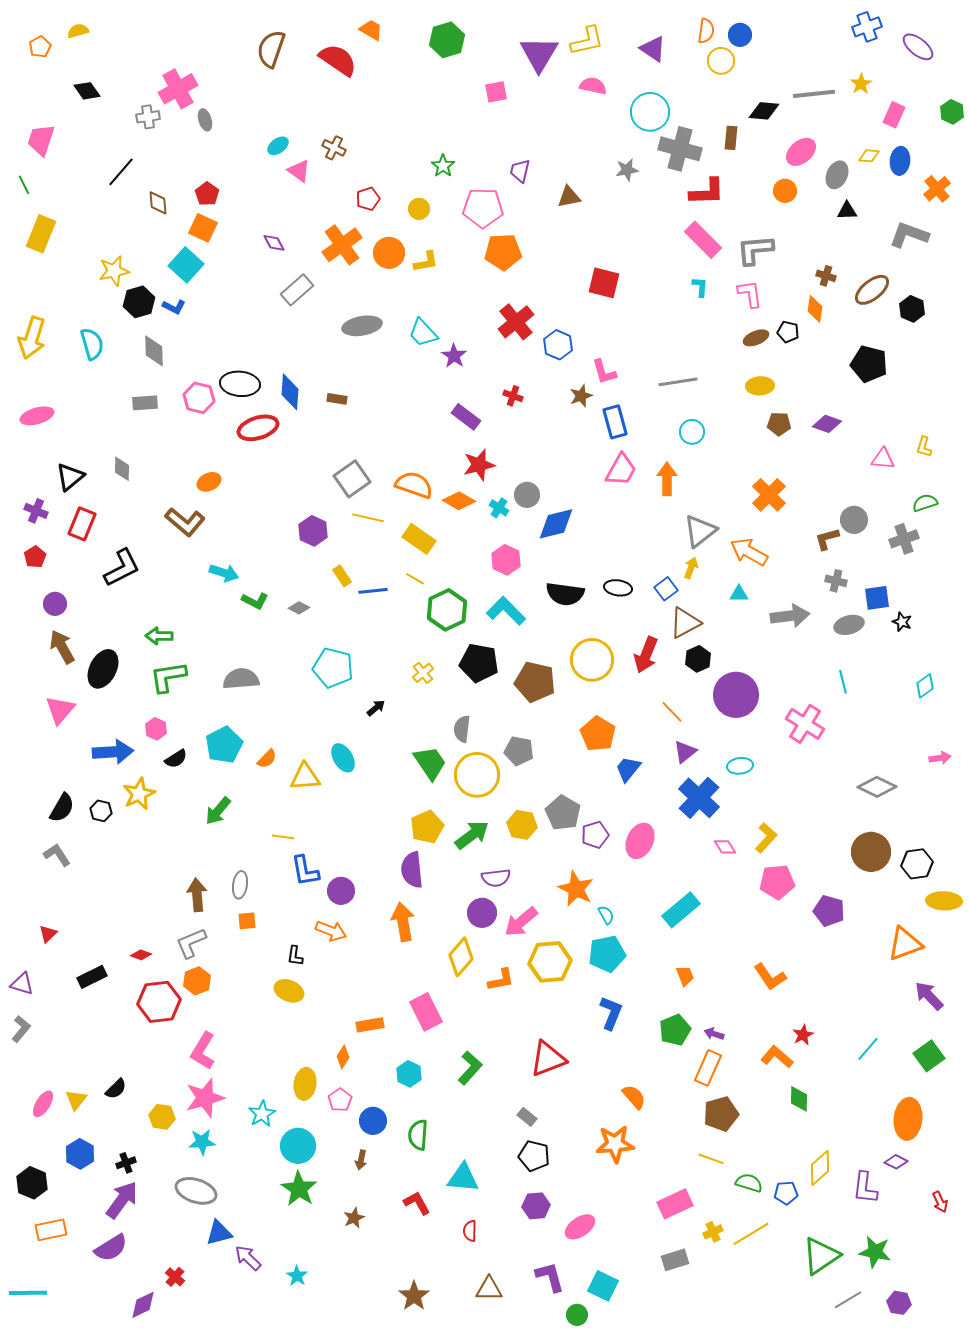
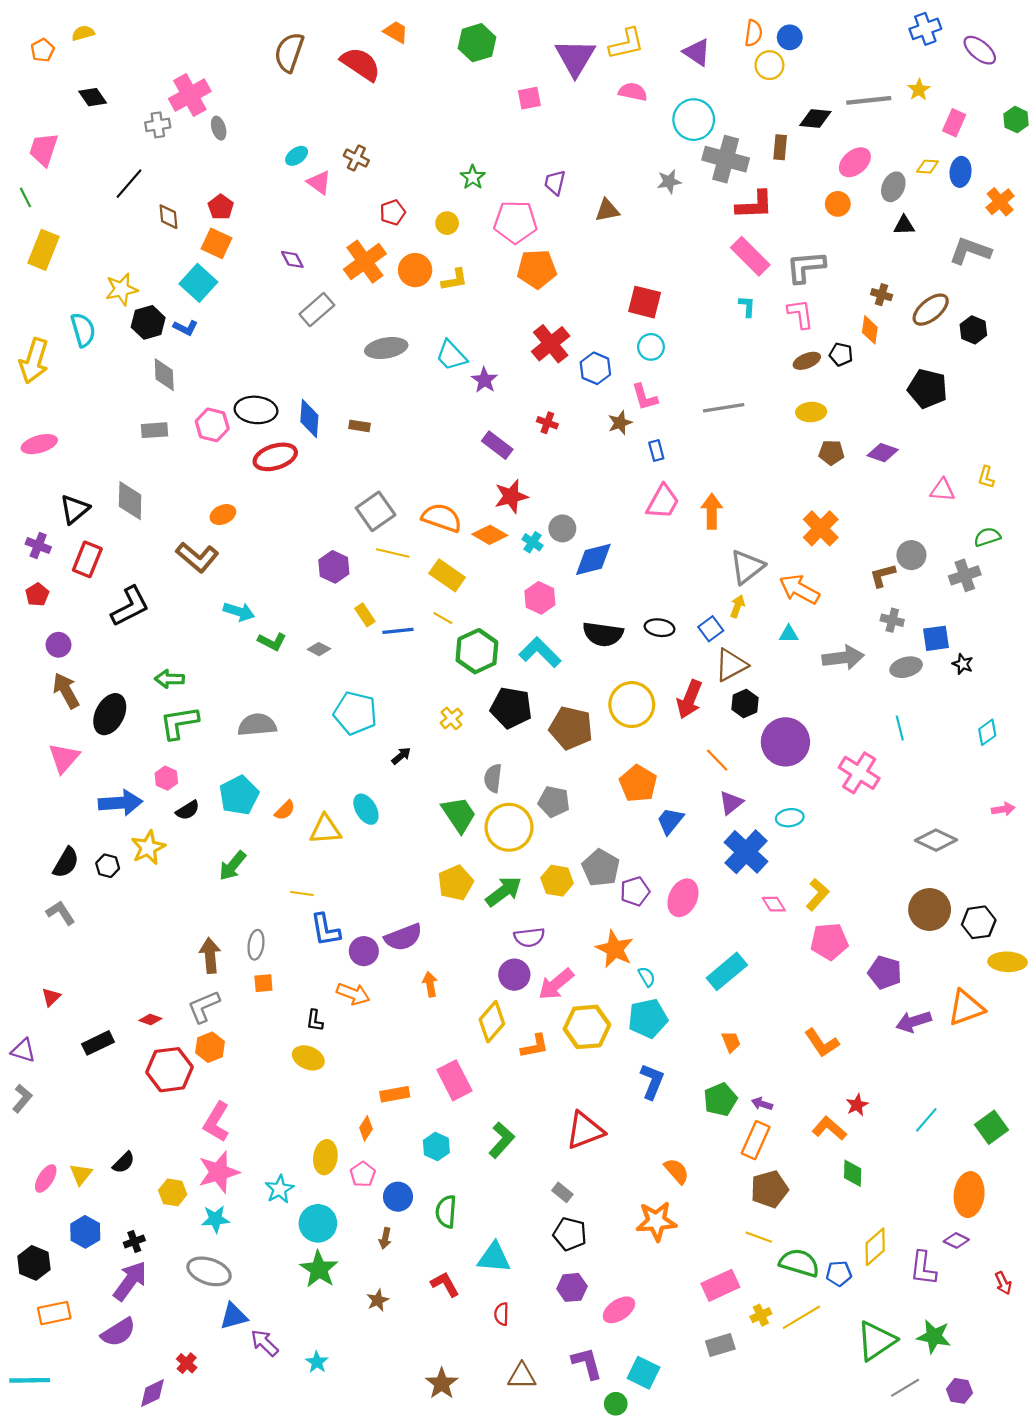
cyan semicircle: (92, 344) -> (83, 330), moved
blue rectangle: (615, 422) -> (656, 450), size x0.6
cyan circle: (692, 432) -> (651, 347), moved
gray diamond: (122, 469) -> (130, 501), size x1.5
purple semicircle: (412, 870) -> (403, 937), moved, turned -105
orange arrow: (403, 922) -> (430, 984), size x0.6
purple arrow: (929, 996) -> (914, 1022), moved, turned -64
green semicircle: (749, 1183) -> (799, 1263), size x1.4

